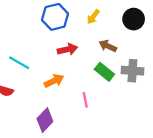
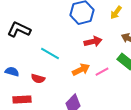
pink line: (85, 100) -> (102, 72), moved, turned 72

